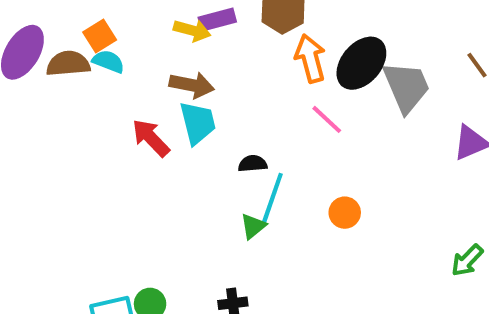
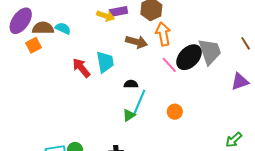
orange square: (100, 36) -> (34, 45), moved
black ellipse: (361, 63) -> (189, 57), moved
brown arrow: (192, 85) -> (136, 42), moved

